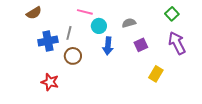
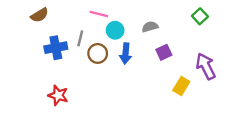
purple arrow: (177, 43) -> (206, 66), moved
brown circle: (73, 56) -> (98, 53), moved

